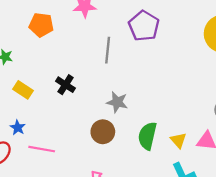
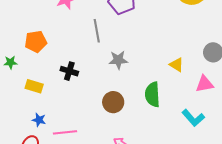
orange pentagon: (41, 25) -> (36, 42), moved
gray star: (117, 102) -> (118, 60), moved
yellow triangle: (178, 140) -> (177, 65), moved

